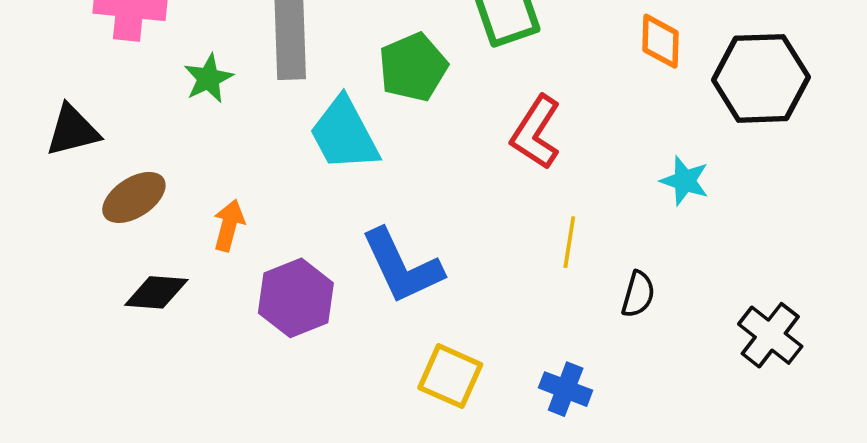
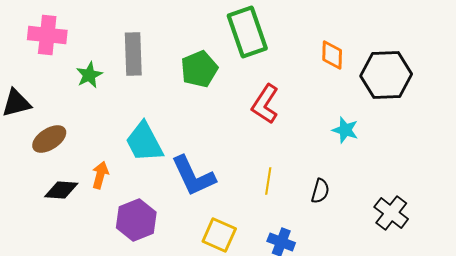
cyan trapezoid: (344, 134) -> (144, 142), moved
orange arrow: (229, 225) -> (100, 175), moved
yellow line: (569, 242) -> (268, 181), moved
purple hexagon: (296, 298) -> (136, 220), moved

